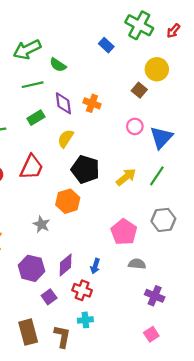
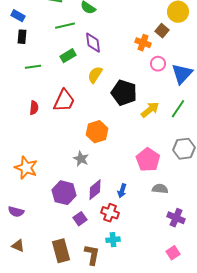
orange cross: (92, 103) -> (143, 43), moved
black pentagon: (85, 169) -> (124, 93), moved
gray star: (41, 224) -> (81, 159), moved

